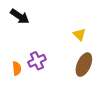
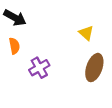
orange semicircle: (17, 68) -> (14, 46), moved

